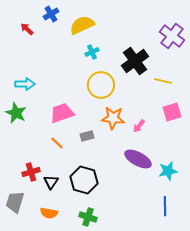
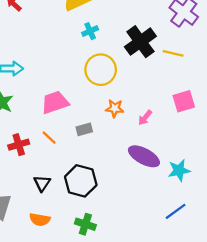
yellow line: (163, 81) -> (173, 53), moved
orange star: (113, 118) -> (115, 108), size x0.7
red cross: (31, 172) -> (19, 145), moved
blue line: (165, 206) -> (176, 211), turned 54

